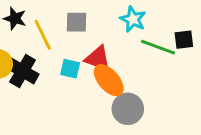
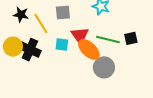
black square: (184, 40) -> (131, 38), moved
green line: (158, 47) -> (108, 39), moved
red triangle: (98, 58) -> (80, 35), turned 42

